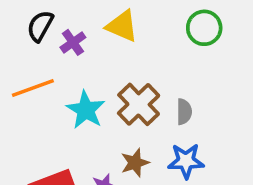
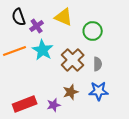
black semicircle: (40, 26) -> (19, 17), turned -48
green circle: (204, 28) -> (93, 31), moved
cyan star: (86, 110) -> (43, 50), moved

